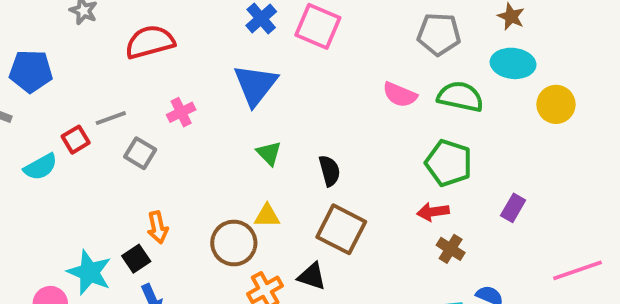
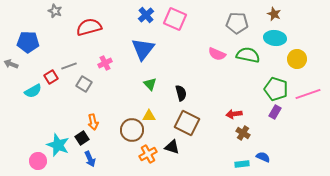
green pentagon: (449, 163) -> (276, 89), moved
pink line: (577, 270) -> (308, 94), moved

